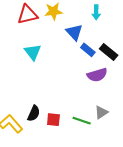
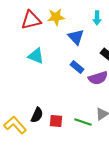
blue rectangle: (88, 50) -> (77, 67), moved
cyan triangle: (33, 52) -> (36, 56), turned -30

